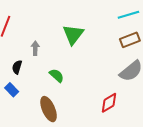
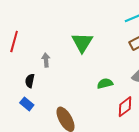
green semicircle: (57, 75) -> (105, 83), moved, turned -49

